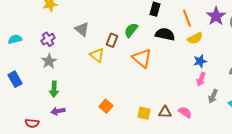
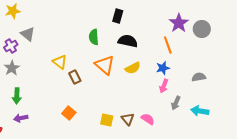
orange line: (187, 18) -> (168, 45), moved
gray triangle: (82, 29) -> (28, 34), moved
green semicircle: (131, 30) -> (94, 37), turned -42
yellow semicircle: (195, 38) -> (133, 68), moved
brown rectangle: (112, 40) -> (75, 77), moved, turned -48
brown triangle: (165, 112) -> (128, 119), turned 48

